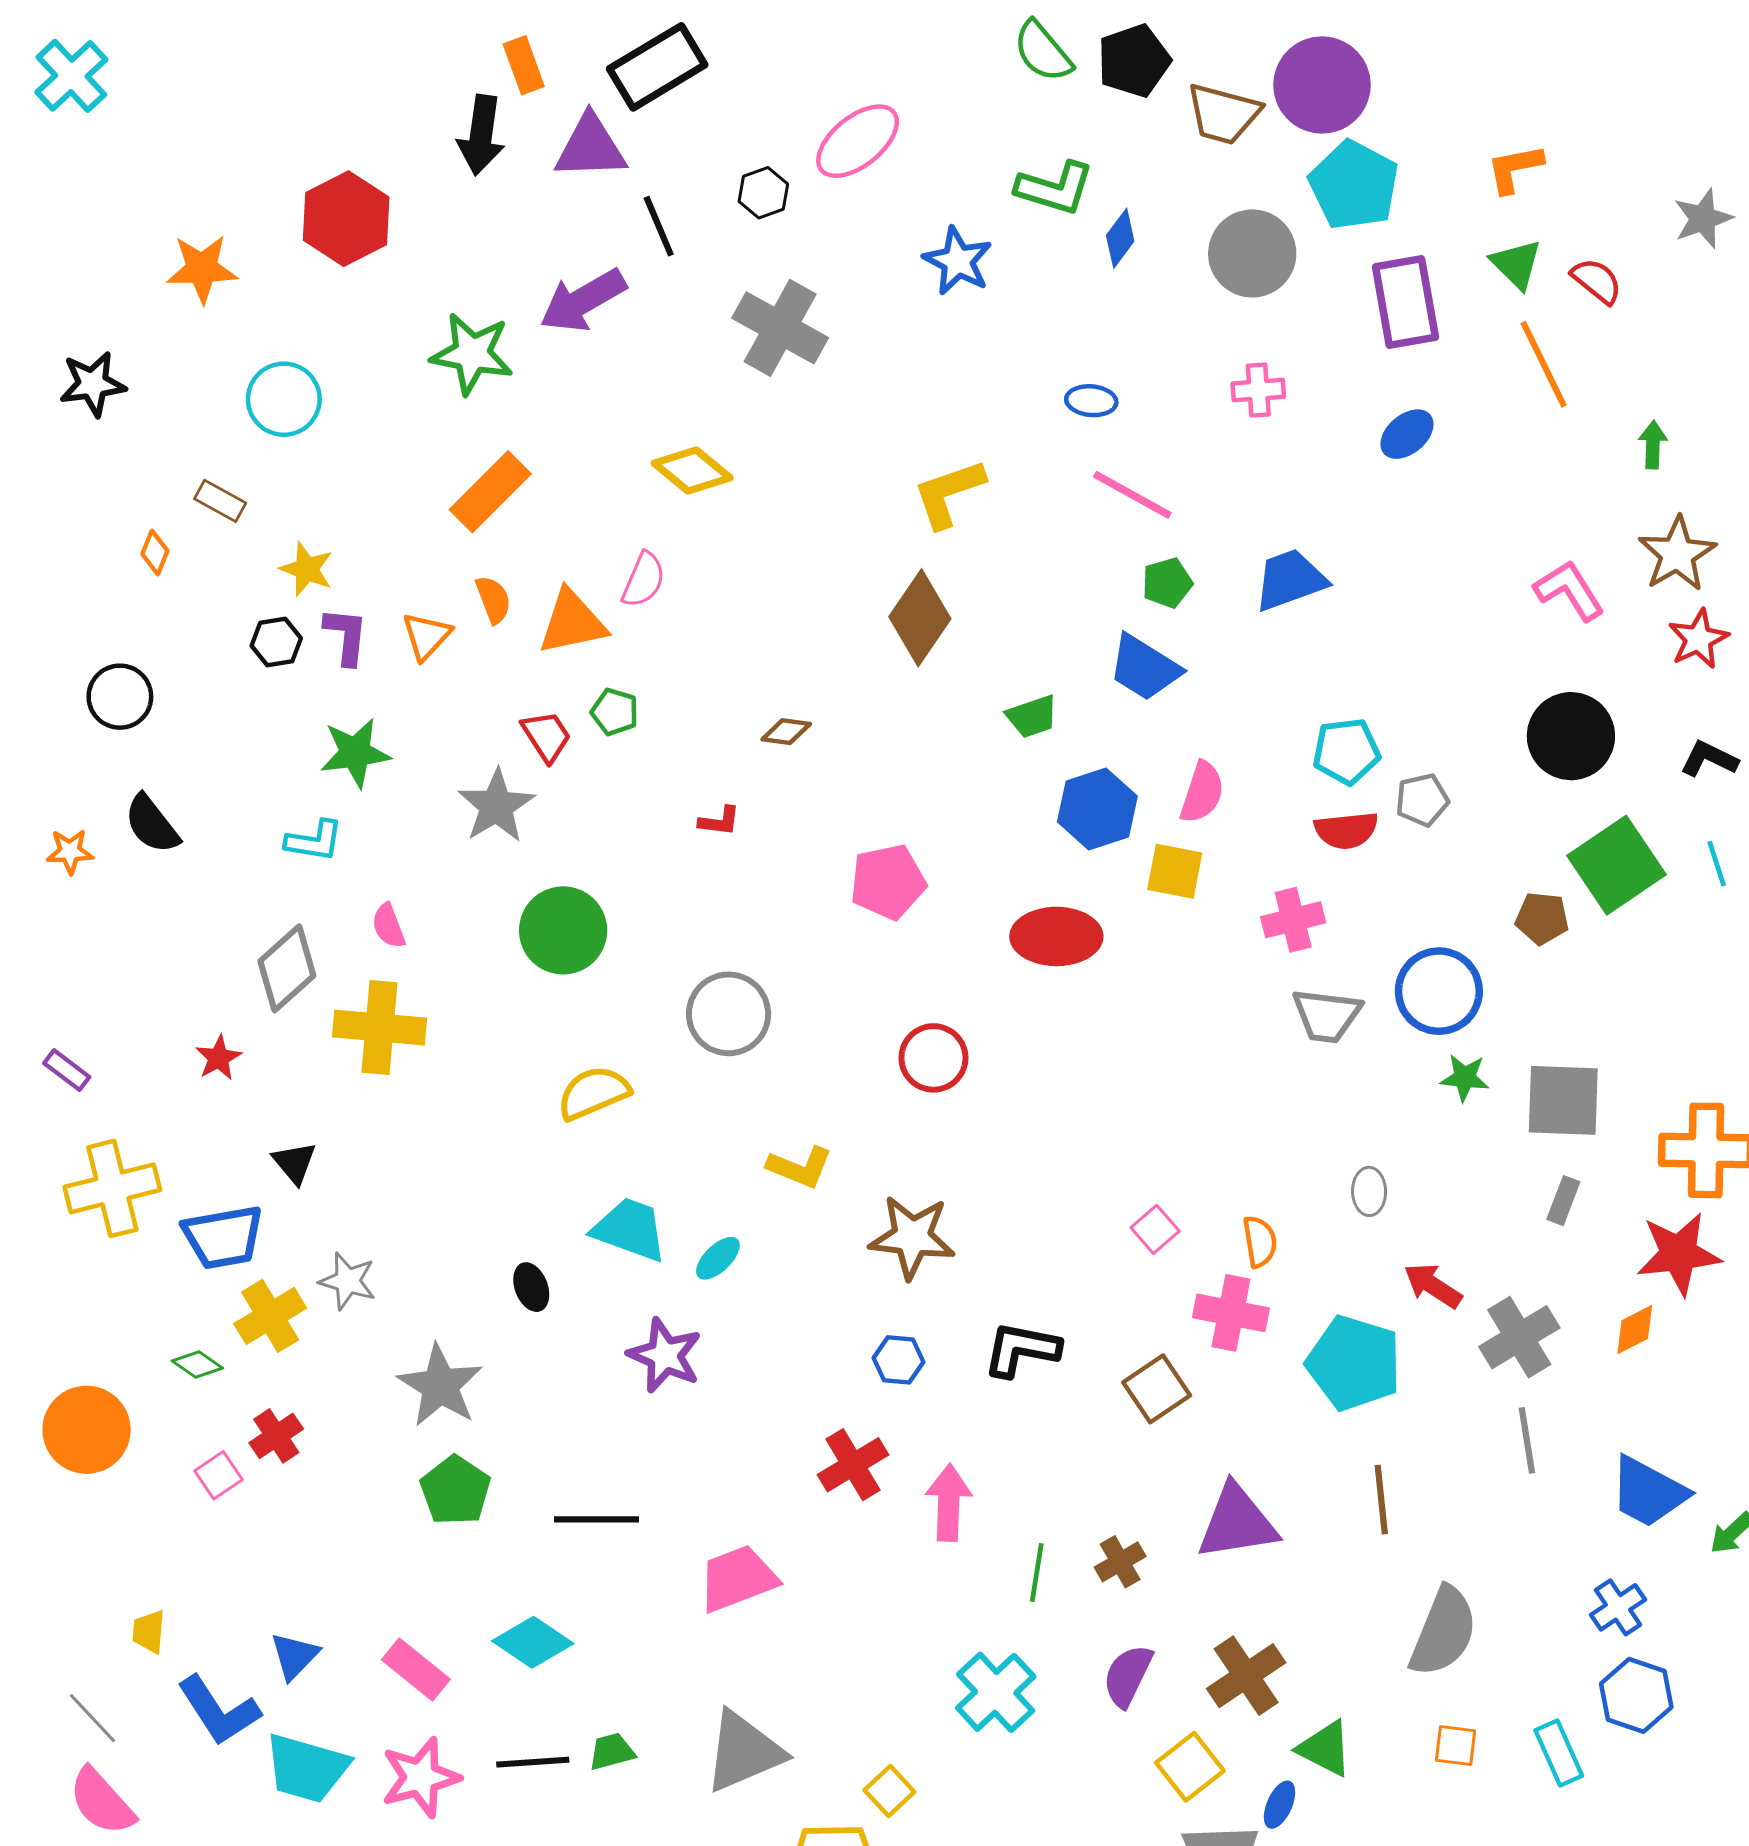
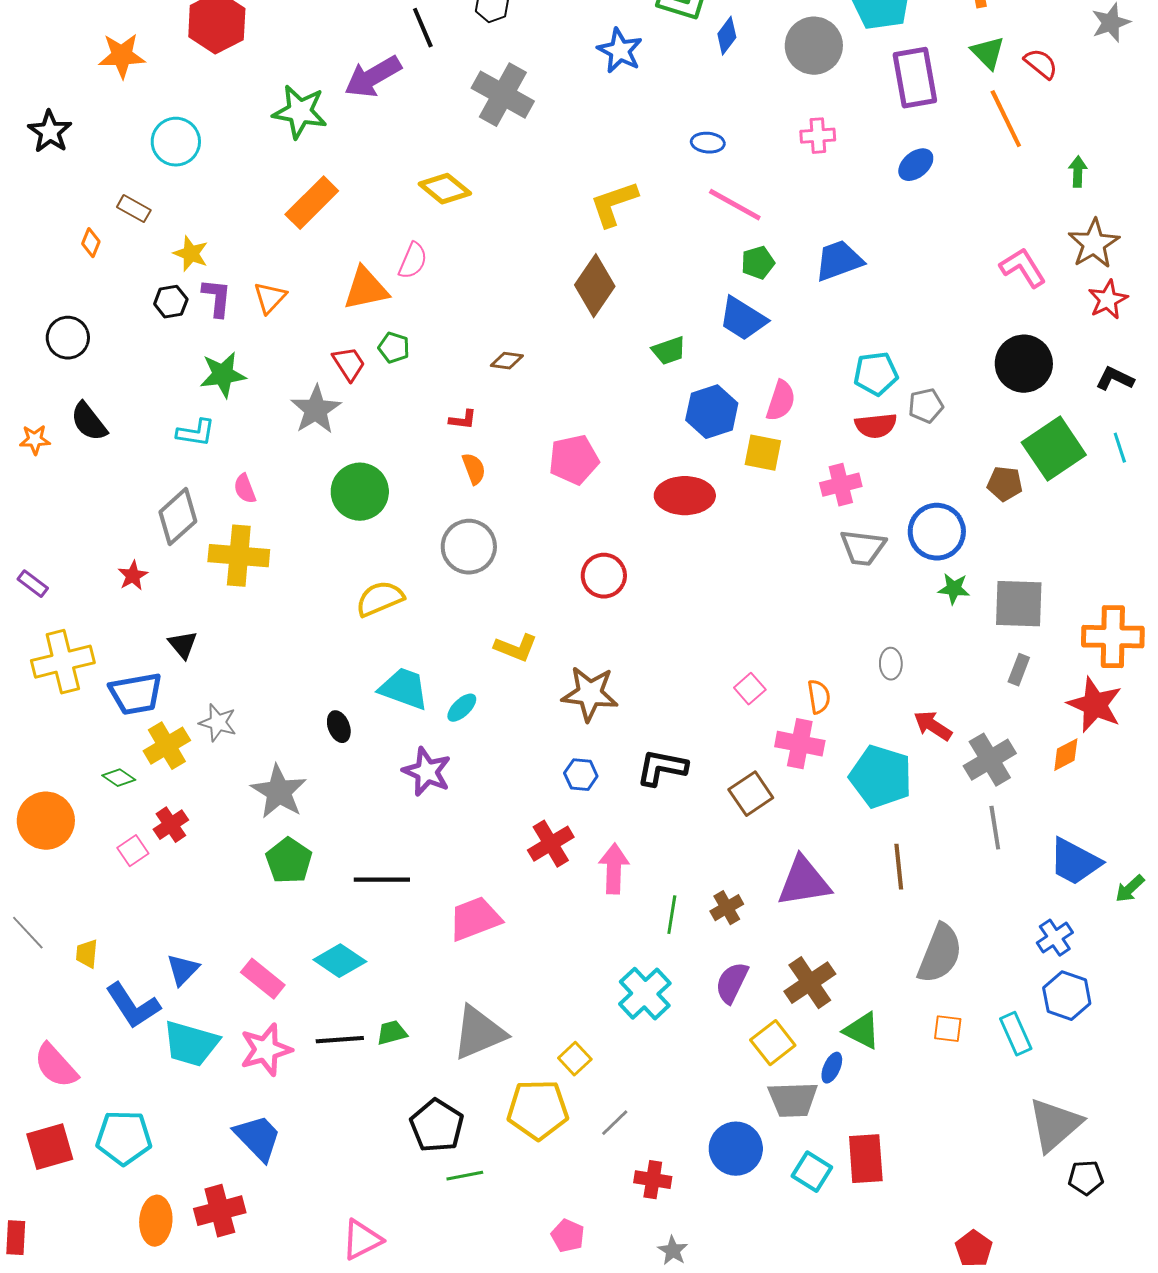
black star: (93, 384) -> (50, 132), turned -30
orange semicircle: (493, 600) -> (474, 469), moved
red star: (1679, 1254) -> (1095, 705), turned 30
gray line: (93, 1718) -> (28, 933), moved

